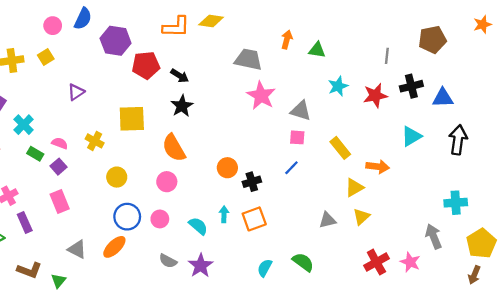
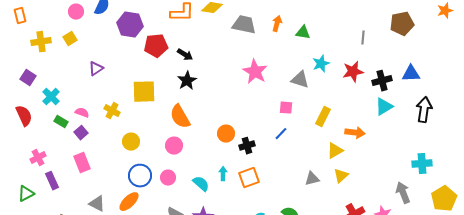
gray trapezoid: (248, 59) -> (244, 25), moved
black cross: (411, 86) -> (382, 81), moved
gray triangle: (301, 111) -> (300, 80), moved
yellow rectangle: (340, 148) -> (323, 117), turned 66

